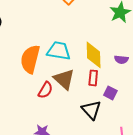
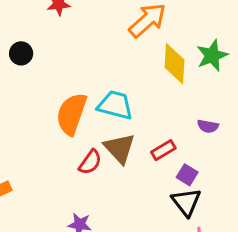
yellow diamond: (94, 55) -> (174, 64), moved
red rectangle: (93, 78) -> (163, 150), turned 49
black triangle: (91, 110) -> (186, 202), moved

